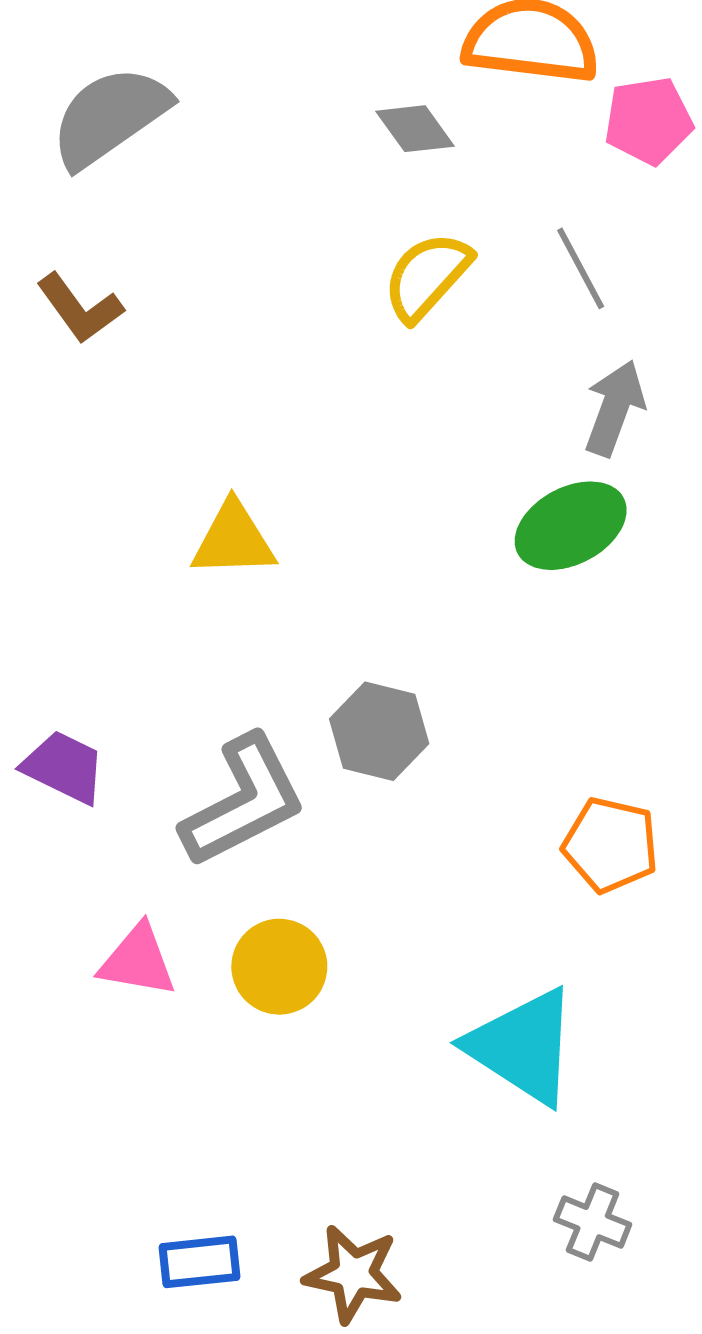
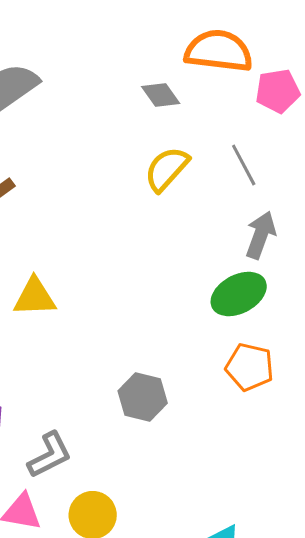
yellow triangle: (233, 540) -> (35, 297), moved
gray L-shape: (243, 801) -> (50, 455), moved, size x0.7
orange pentagon: (611, 845) -> (250, 367), moved

